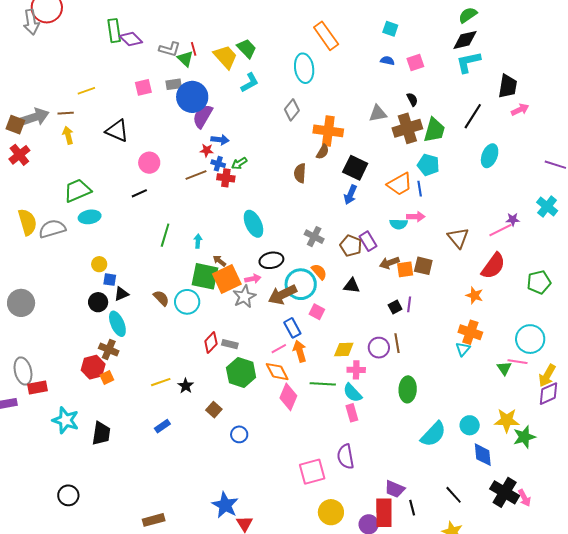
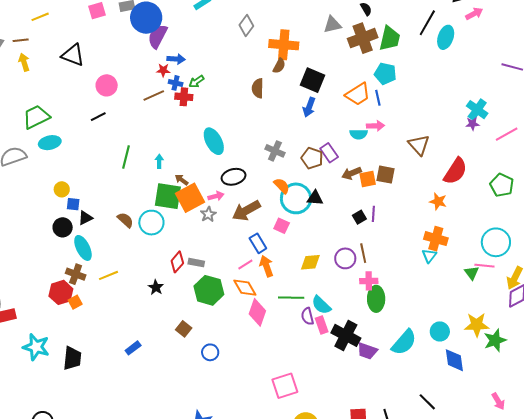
cyan ellipse: (490, 156) -> (446, 37), moved
cyan cross: (547, 206) -> (477, 110), moved
pink line: (500, 230) -> (507, 134), moved
green pentagon: (539, 282) -> (502, 185), turned -30
cyan circle: (301, 284) -> (296, 198), moved
gray star: (244, 297) -> (208, 214), size x0.7
pink cross: (356, 370) -> (369, 281), moved
yellow line: (161, 382) -> (109, 275), moved
black star: (186, 386) -> (156, 287), moved
purple semicircle: (346, 457) -> (307, 316), moved, size x0.7
purple trapezoid: (395, 489) -> (367, 351), moved
black cross: (505, 492) -> (346, 335), moved

